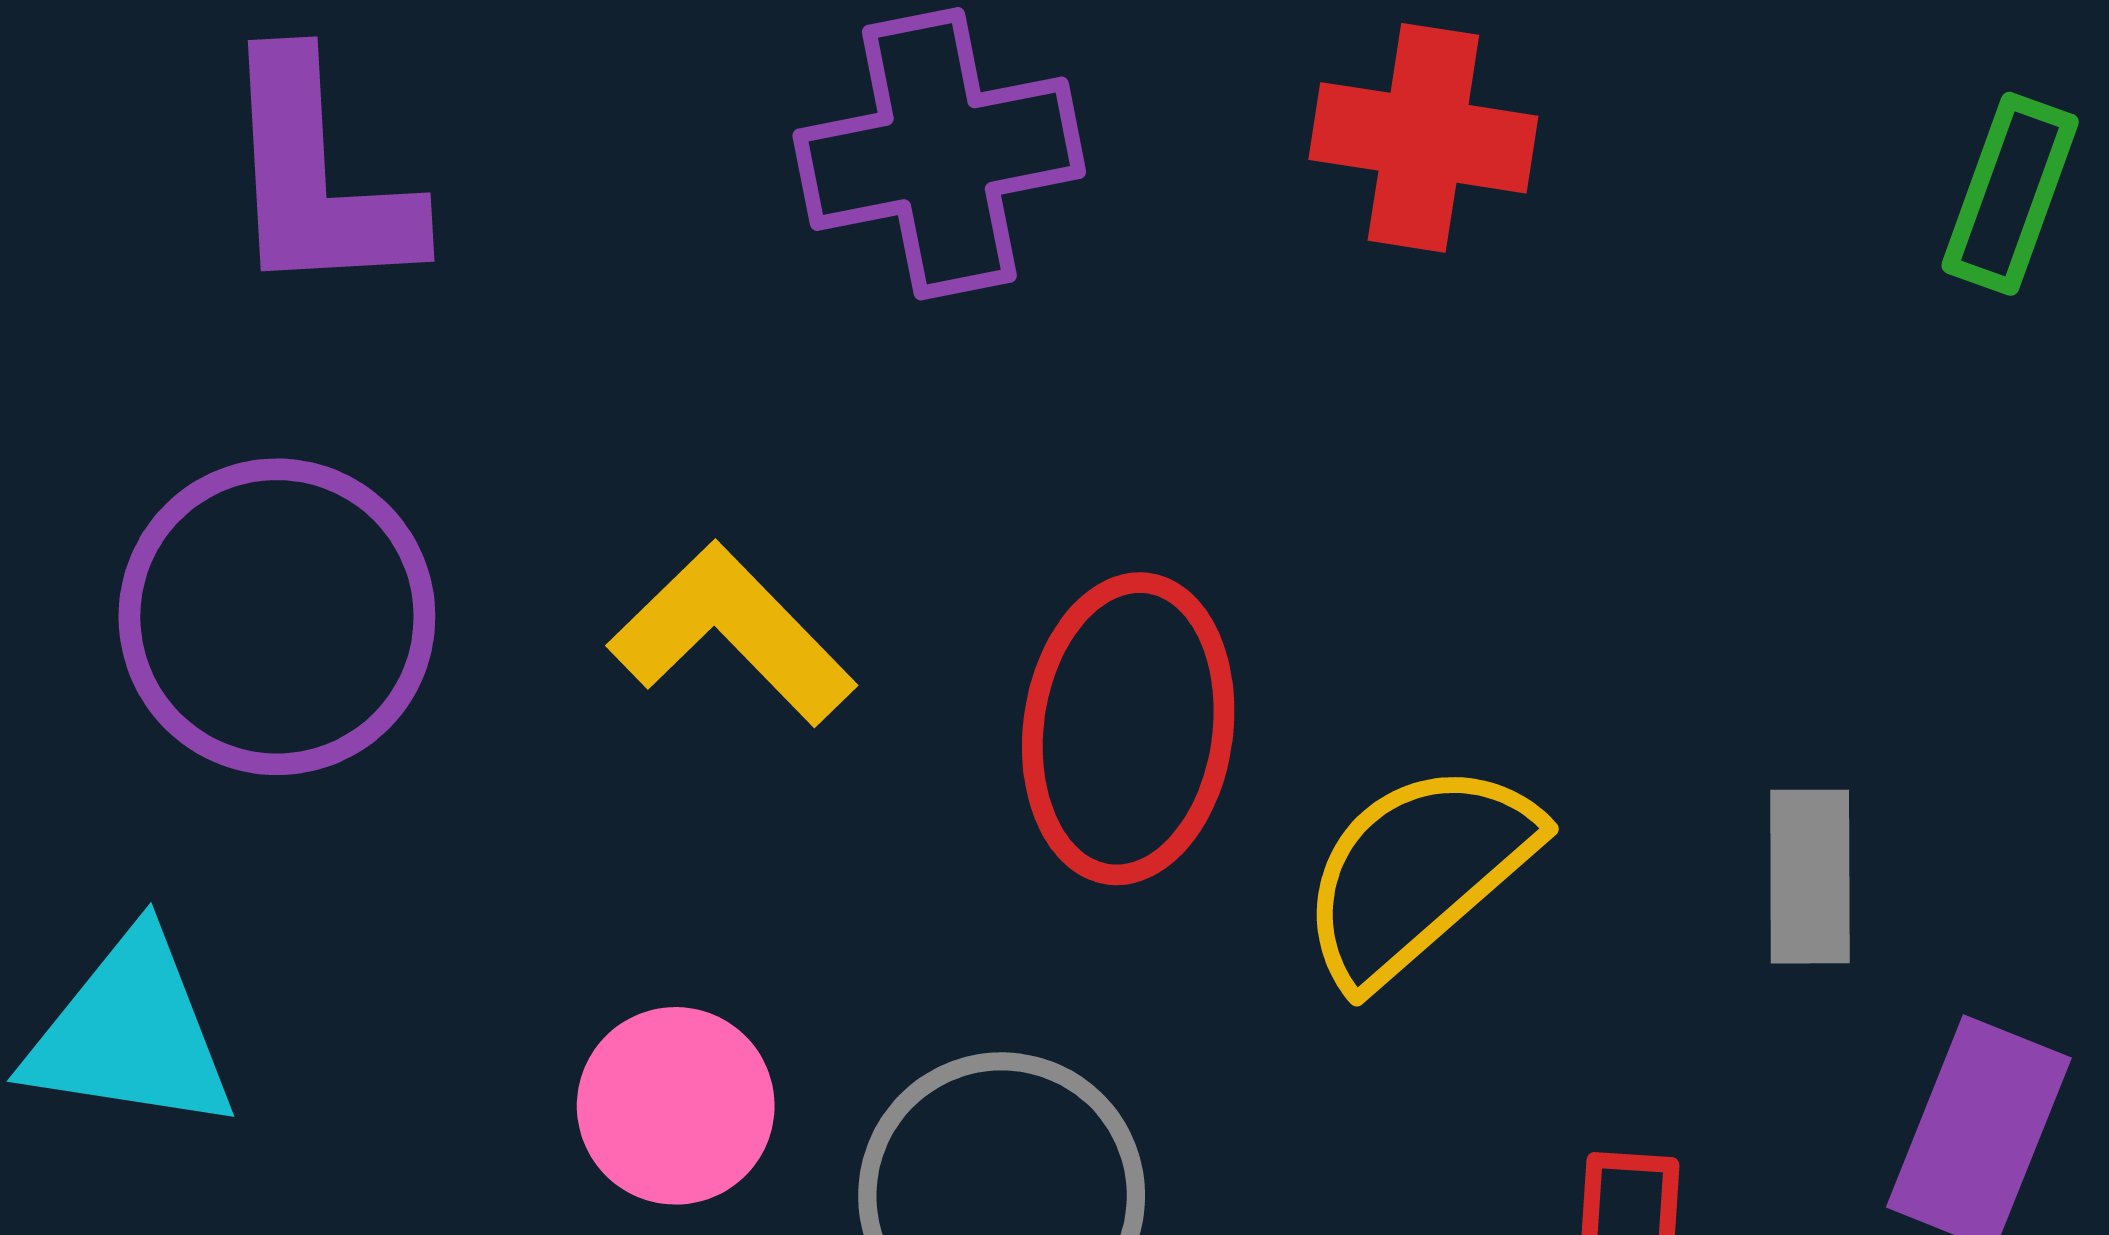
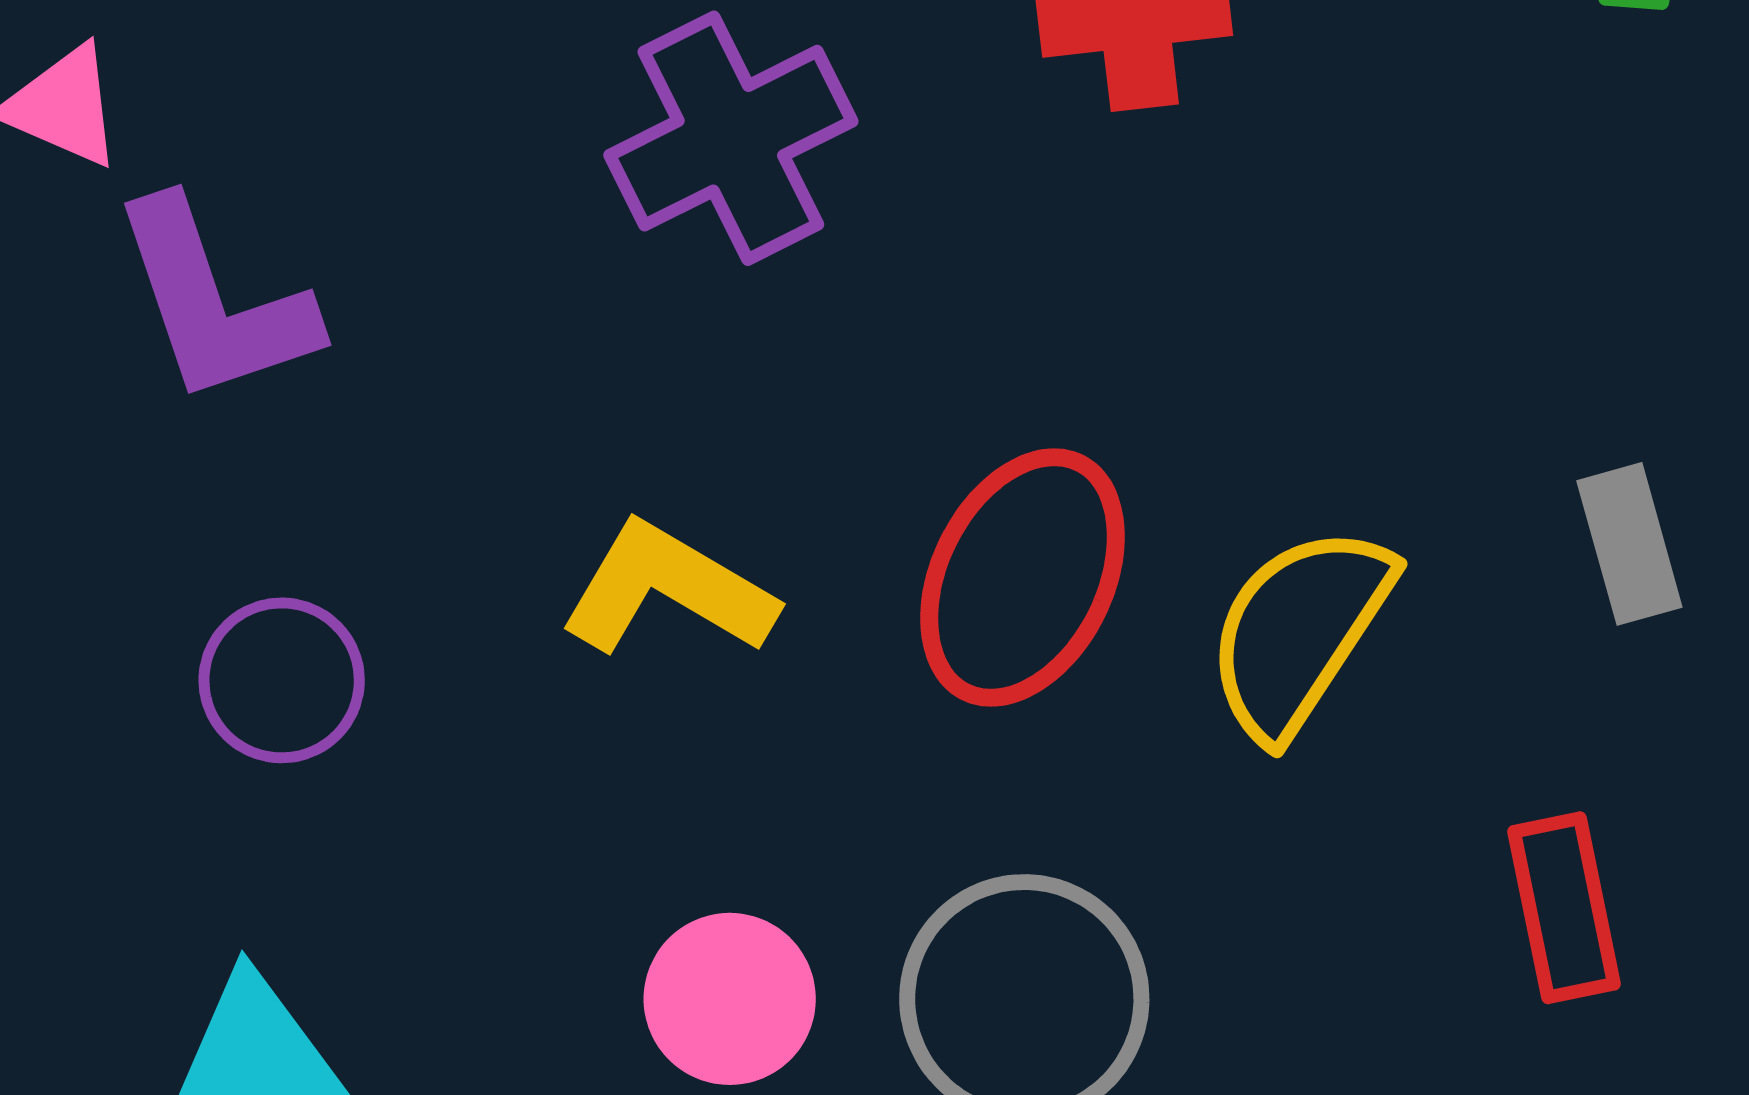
purple circle: (277, 617) -> (282, 680), size x0.6
red ellipse: (1128, 729) -> (1023, 577), turned 34

